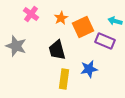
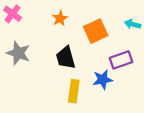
pink cross: (31, 14) -> (13, 14), moved
orange star: (61, 18) -> (60, 18), moved
purple rectangle: (105, 41) -> (121, 60), moved, turned -42

